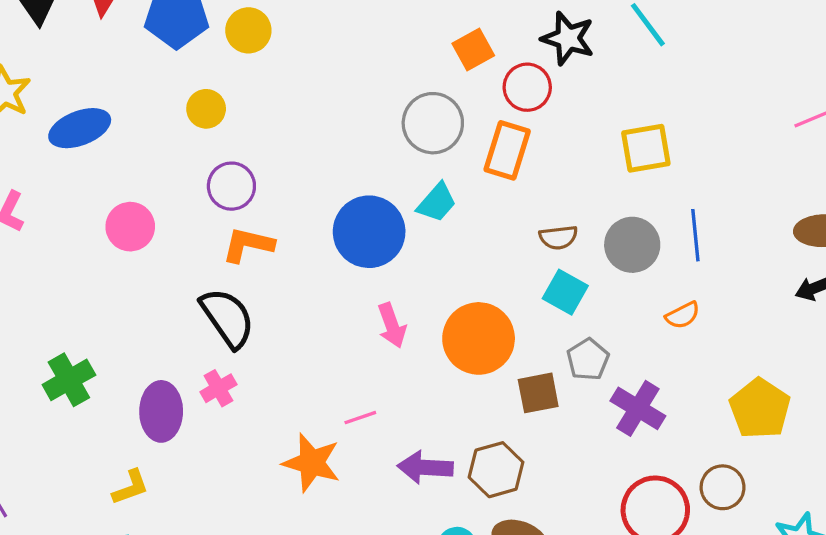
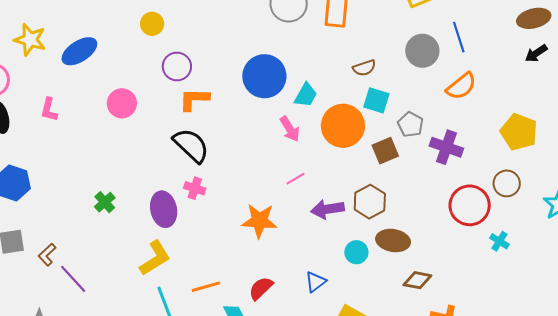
cyan trapezoid: (437, 203) -> (306, 95), moved
brown semicircle: (558, 237) -> (364, 68), moved
cyan square: (565, 292) -> (376, 100), moved
orange semicircle: (683, 315) -> (461, 86), size x1.5
green cross: (69, 380) -> (105, 202), size x0.7
pink cross: (218, 388) -> (195, 188), turned -30
pink line: (360, 418) -> (295, 179), moved
yellow L-shape: (130, 487) -> (155, 258), size x1.5

